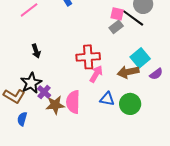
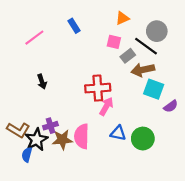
pink square: (117, 14) -> (114, 42), moved
cyan square: (140, 58) -> (154, 89), turned -30
brown arrow: (128, 72) -> (143, 70), moved
black star: (31, 83) -> (37, 140), moved
purple cross: (44, 92) -> (50, 126), turned 32

